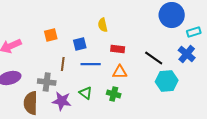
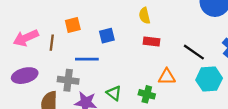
yellow semicircle: (103, 25) -> (144, 16), moved
brown line: (63, 64) -> (52, 43), moved
blue line: (91, 64) -> (87, 59), moved
orange triangle: (120, 72) -> (167, 77), moved

